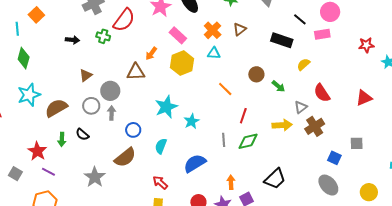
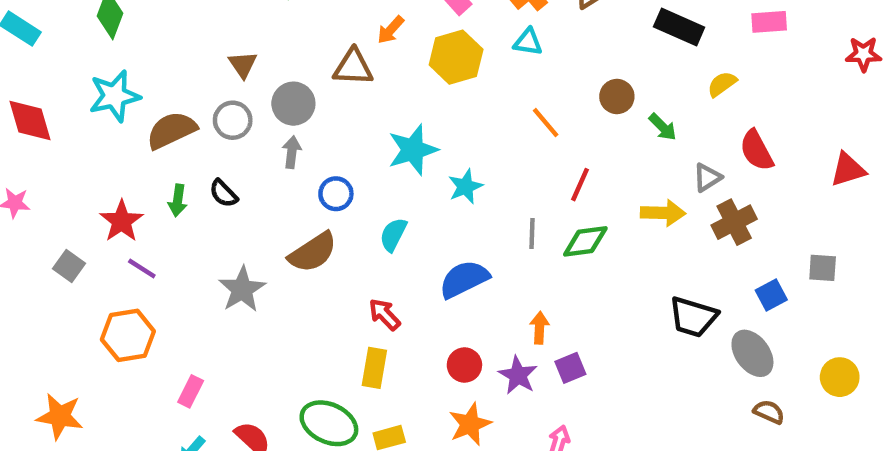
brown triangle: (86, 75) -> (243, 65), turned -32
gray circle: (91, 106) -> (233, 120), moved
blue square: (334, 158) -> (771, 295), turned 32
black trapezoid: (275, 179) -> (693, 317), moved, turned 55

